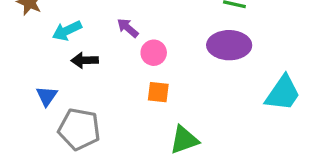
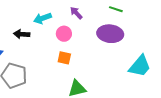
purple arrow: (128, 28) -> (76, 13), moved
cyan arrow: (67, 31) -> (42, 18), moved

